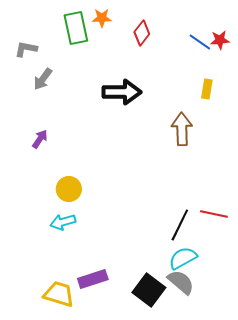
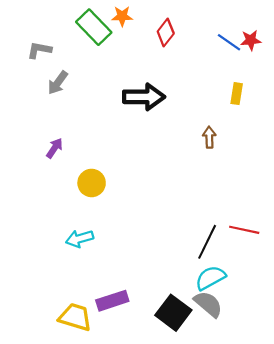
green rectangle: (76, 28) -> (94, 27), turned -32
brown arrow: (182, 129) -> (209, 137), size x0.6
yellow circle: (69, 189) -> (92, 183), moved

